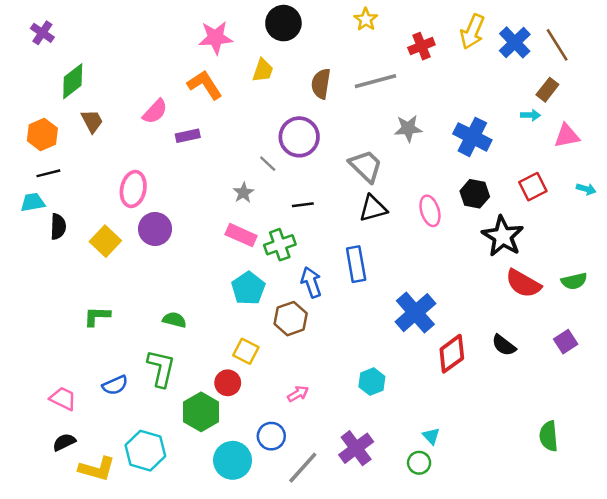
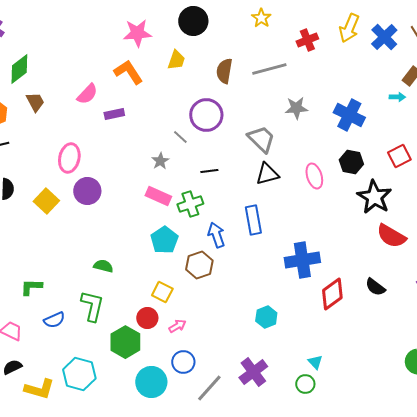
blue cross: (415, 313) -> (302, 260), turned 32
green L-shape: (97, 316) -> (31, 287), moved
pink arrow: (298, 394) -> (177, 326), moved

